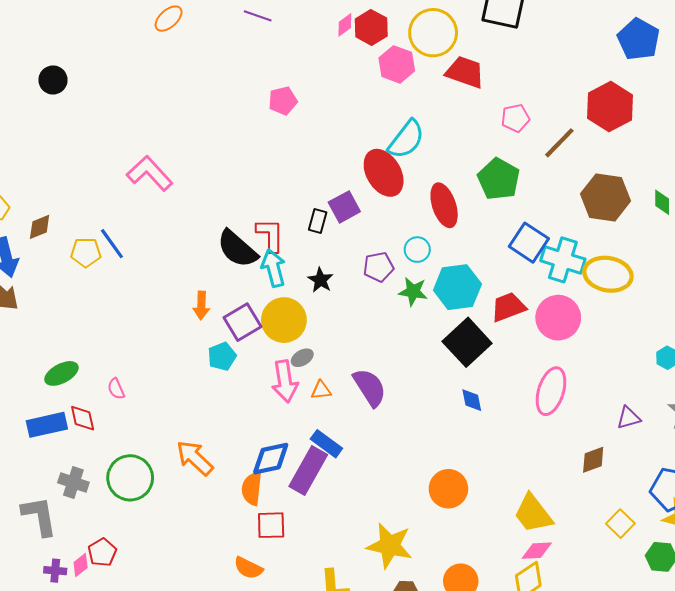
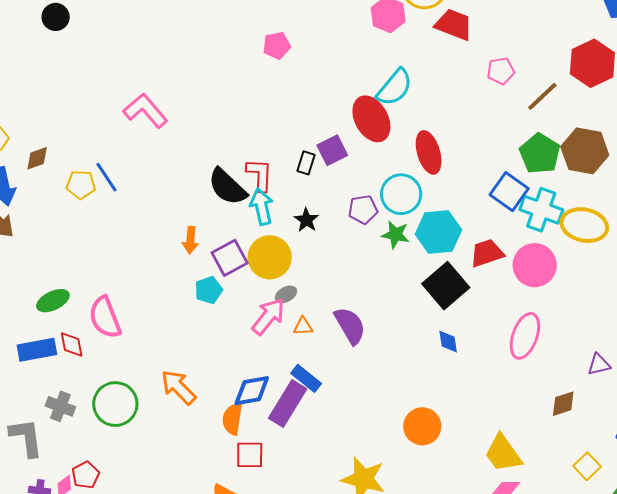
green pentagon: (499, 179) -> (540, 154), moved
cyan circle: (417, 250) -> (401, 194), size x1.6
pink arrow: (285, 381) -> (268, 317), turned -135
pink semicircle: (116, 389) -> (105, 317), size x2.0

